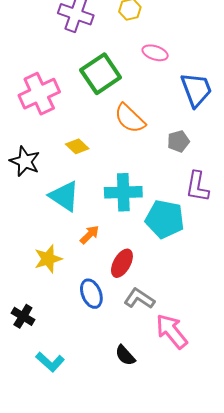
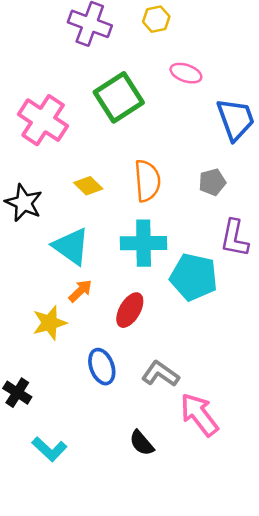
pink cross: (39, 94) -> (43, 120), turned -33
orange semicircle: (130, 118) -> (147, 181), moved, turned -140
orange arrow: (90, 235) -> (80, 291), moved
red ellipse: (122, 263) -> (130, 310), moved

